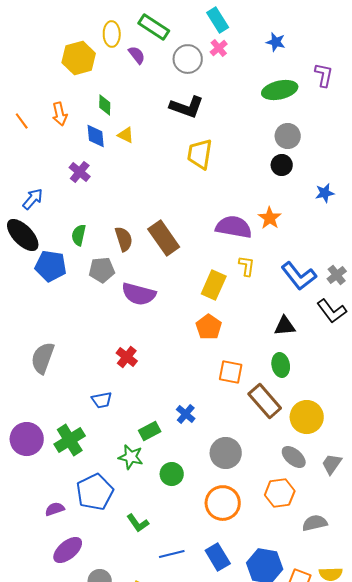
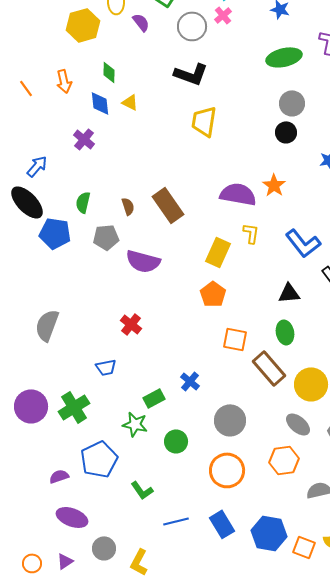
brown semicircle: (124, 239) -> (128, 206), size x0.7
purple ellipse: (68, 550) -> (72, 517), turned 60

